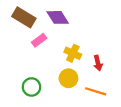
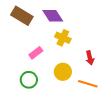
pink rectangle: (39, 40) -> (36, 53), moved
yellow cross: (73, 53) -> (63, 38), moved

